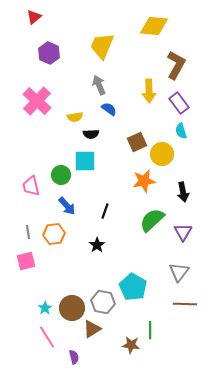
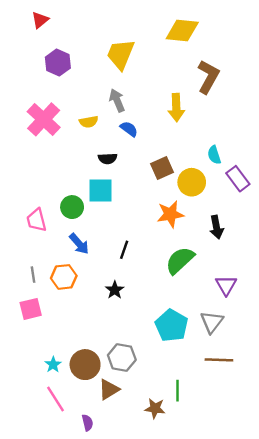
purple rectangle: (179, 103) -> (238, 179), moved
yellow semicircle: (75, 117) -> (89, 122), moved
purple triangle: (183, 232) -> (226, 285), moved
cyan pentagon: (133, 287) -> (172, 326), moved

